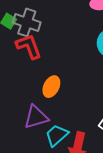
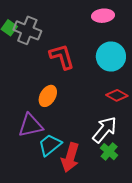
red L-shape: (29, 46) -> (62, 57), moved

